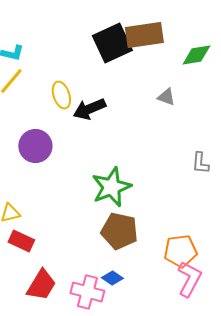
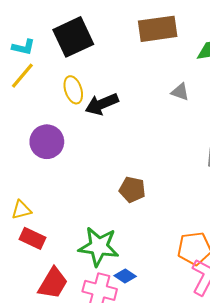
black square: (112, 43) -> (73, 37), moved
green star: (111, 187) -> (99, 247), moved, turned 30
brown pentagon: (119, 231) -> (132, 190), moved, size x0.7

